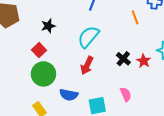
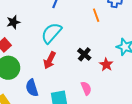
red star: (144, 61) -> (106, 65), moved
blue semicircle: (69, 95) -> (32, 88), turned 60

